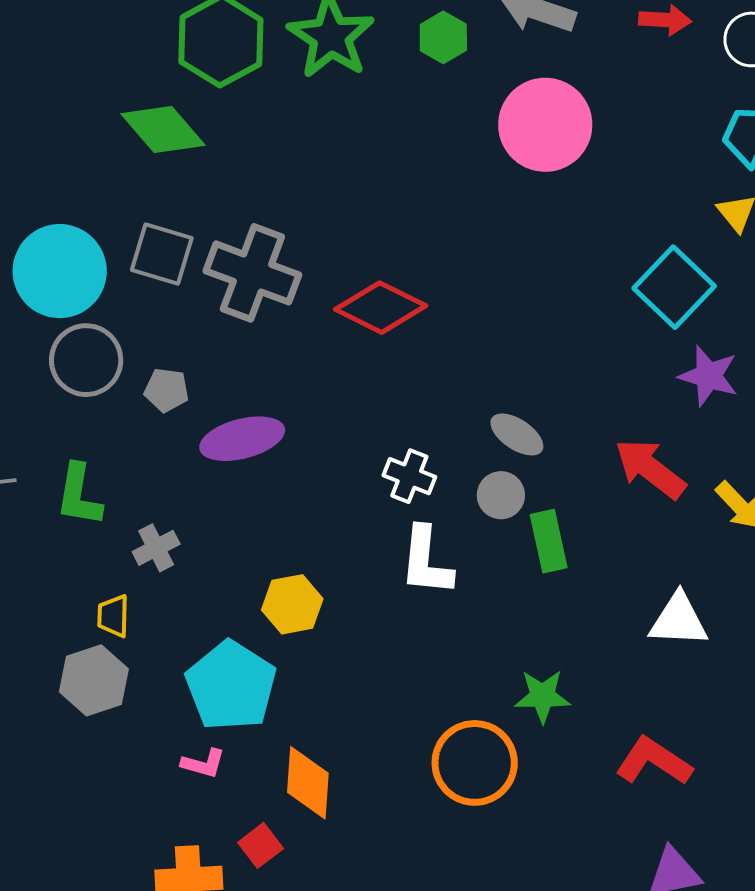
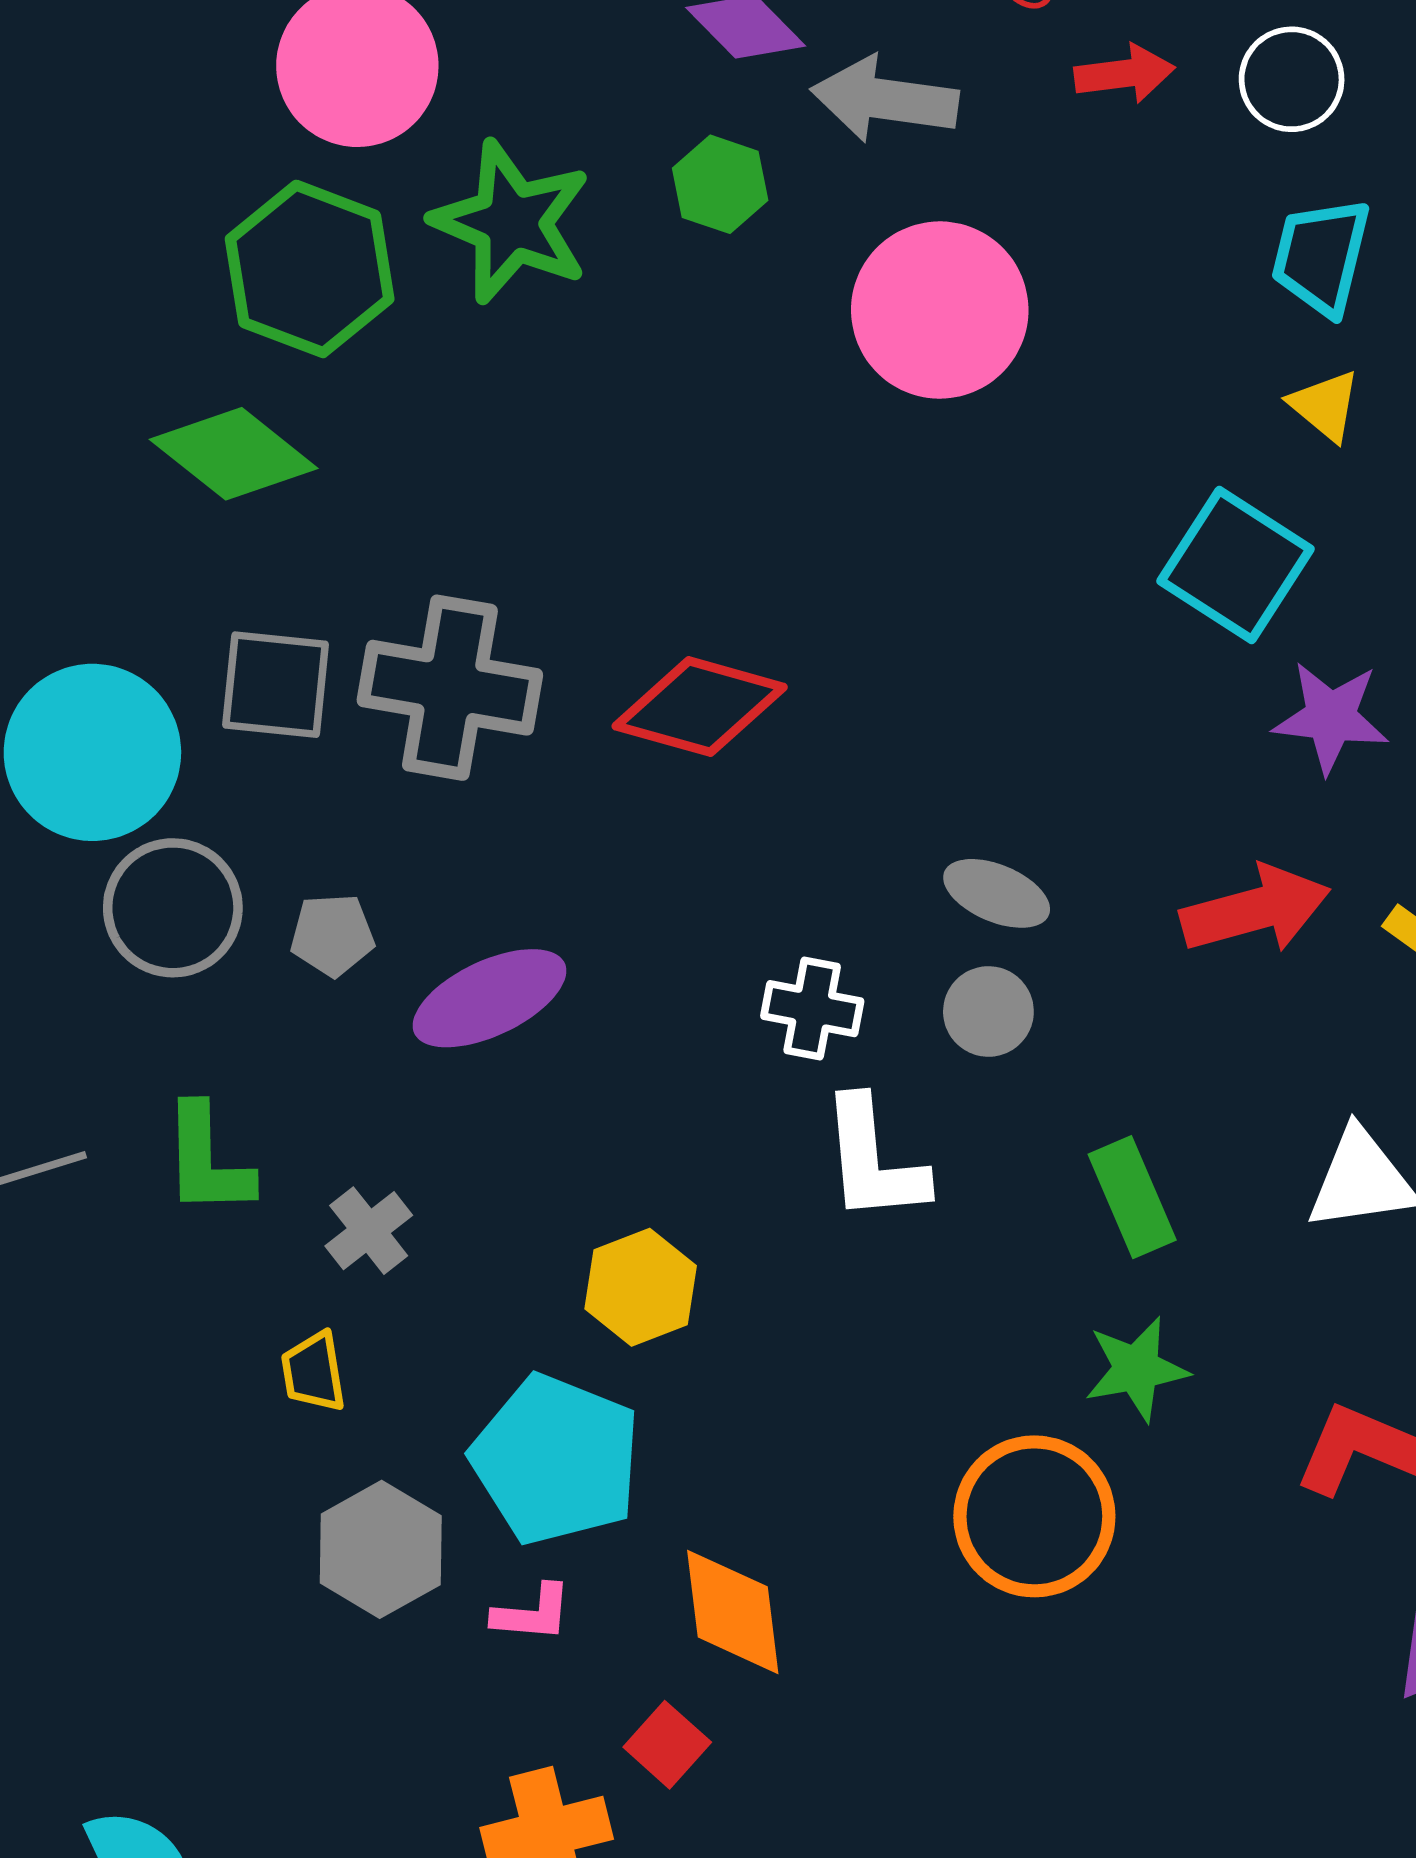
red arrow: (650, 469) -> (1255, 910), turned 138
green rectangle: (549, 541) -> (1132, 1197), moved
gray hexagon: (94, 680) -> (381, 1549), moved

